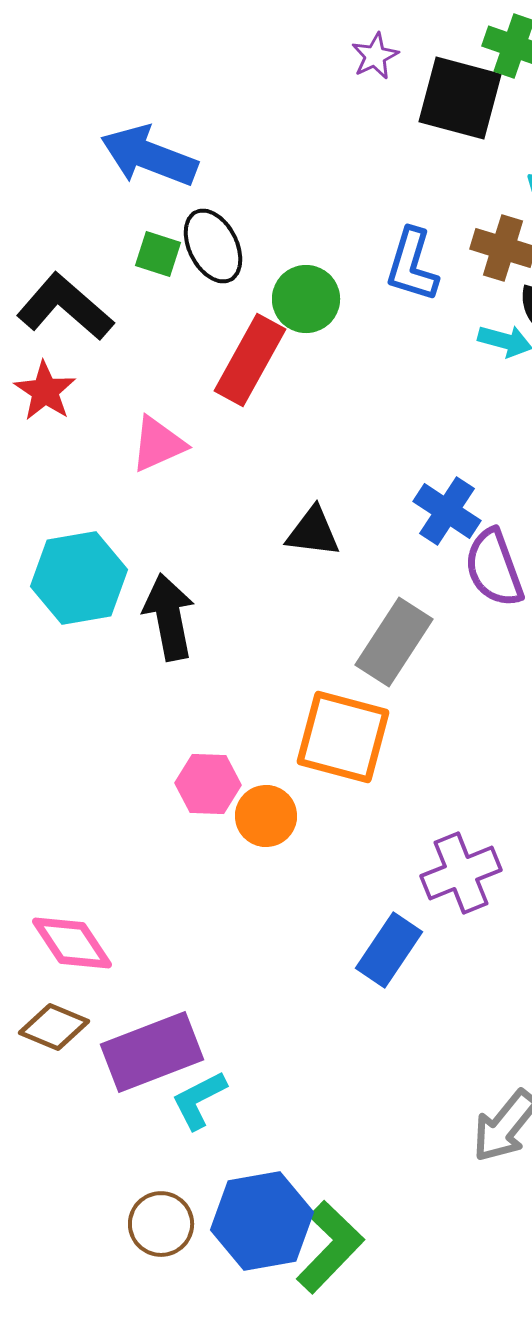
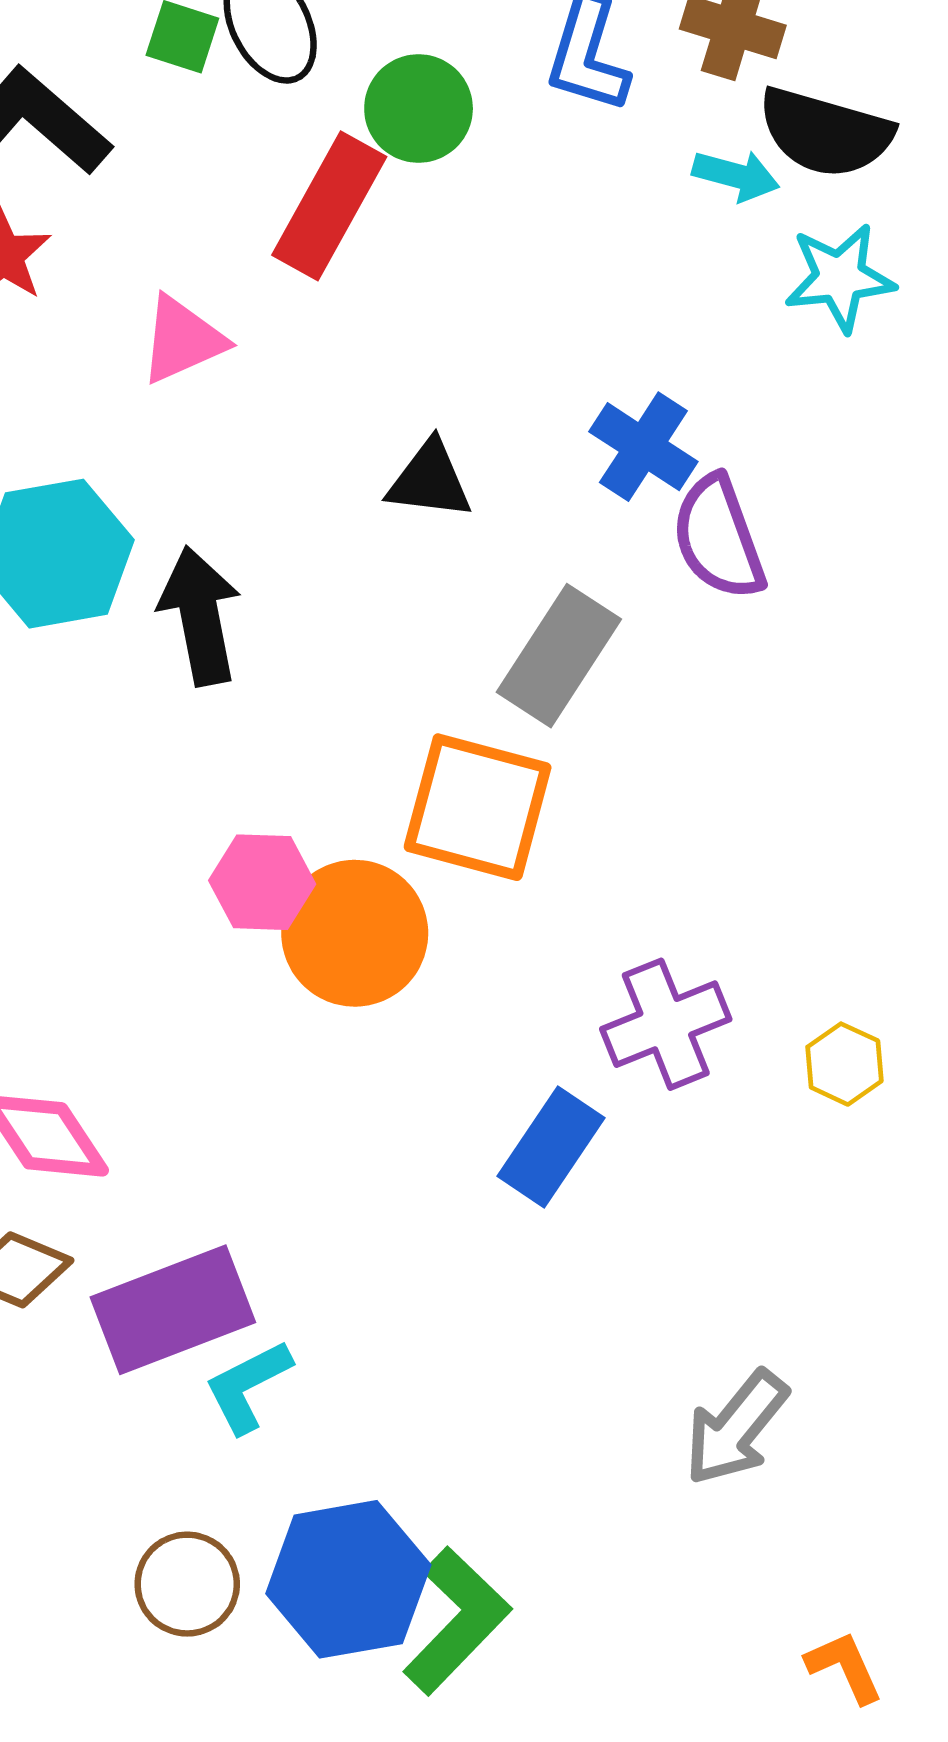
orange circle: (266, 816) -> (355, 933), size x1.5

